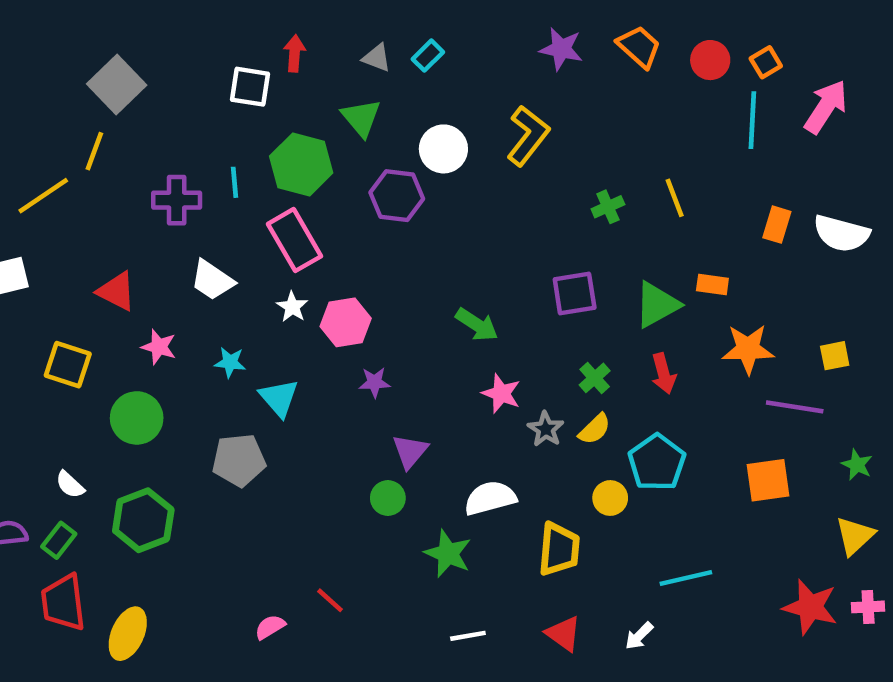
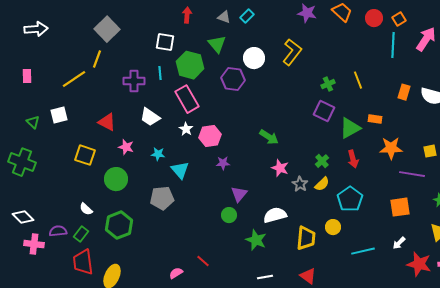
white square: (250, 87) -> (165, 42), moved
purple square: (575, 293) -> (324, 111), moved, turned 35
yellow circle: (610, 498) -> (333, 227), moved
white arrow: (639, 636) -> (399, 243), moved

